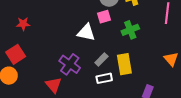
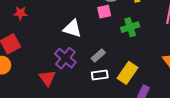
white triangle: (86, 32) -> (72, 29), moved
yellow rectangle: (124, 64) -> (128, 73), moved, turned 40

